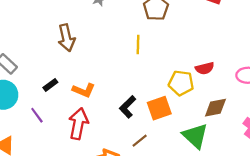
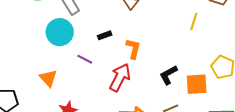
orange L-shape: (84, 90) -> (133, 49), turned -115
purple line: (37, 115) -> (85, 59), turned -42

